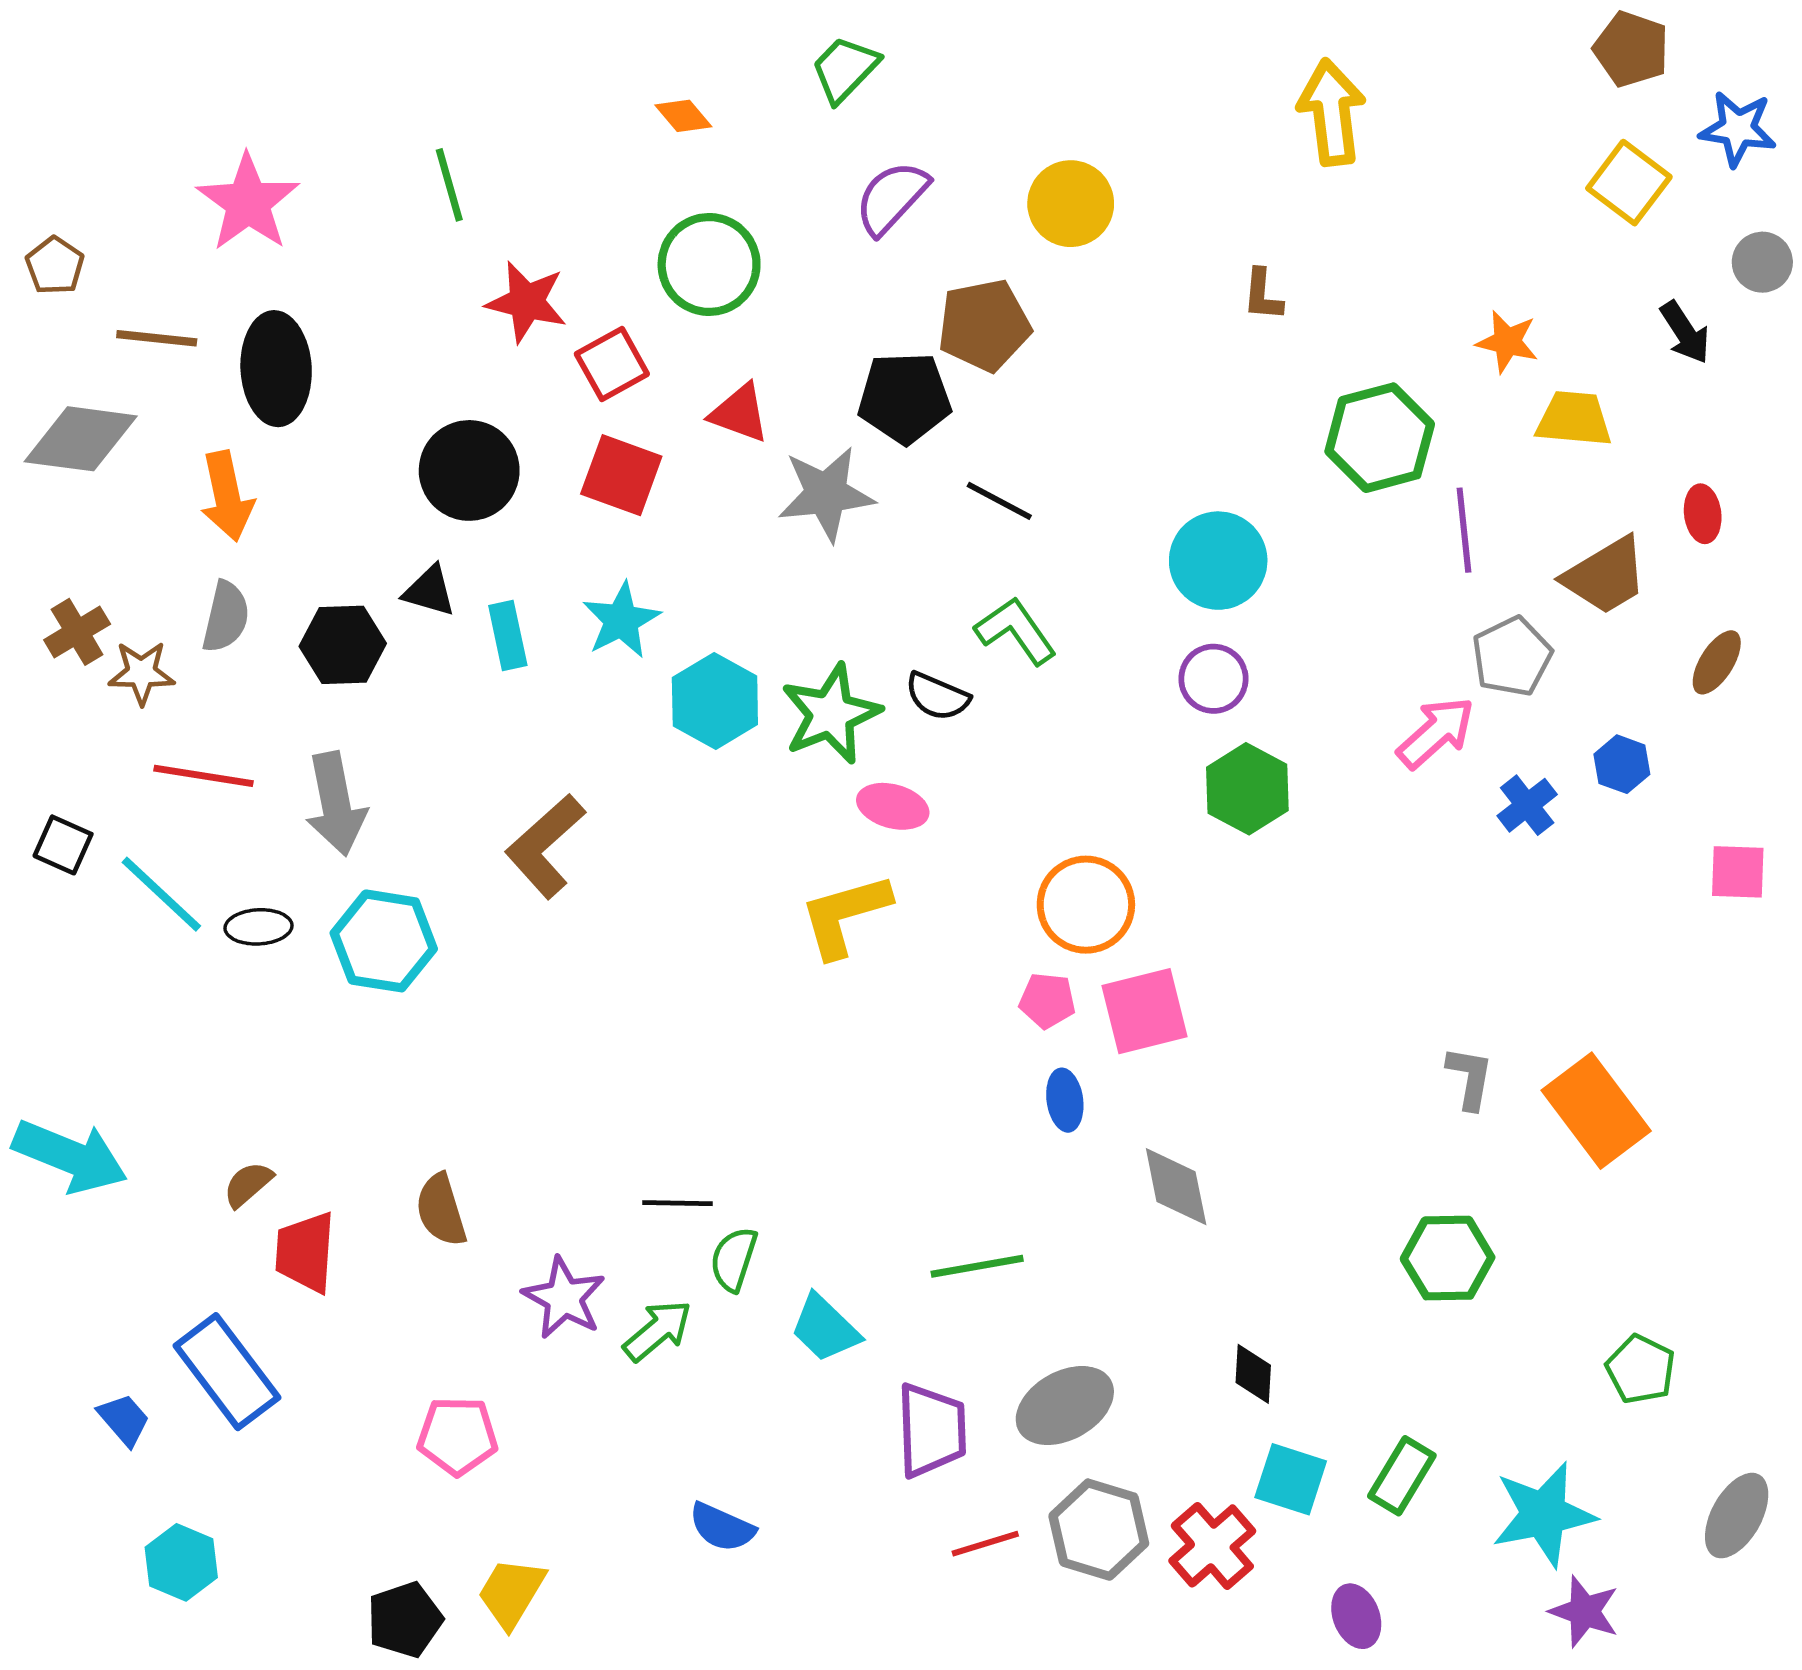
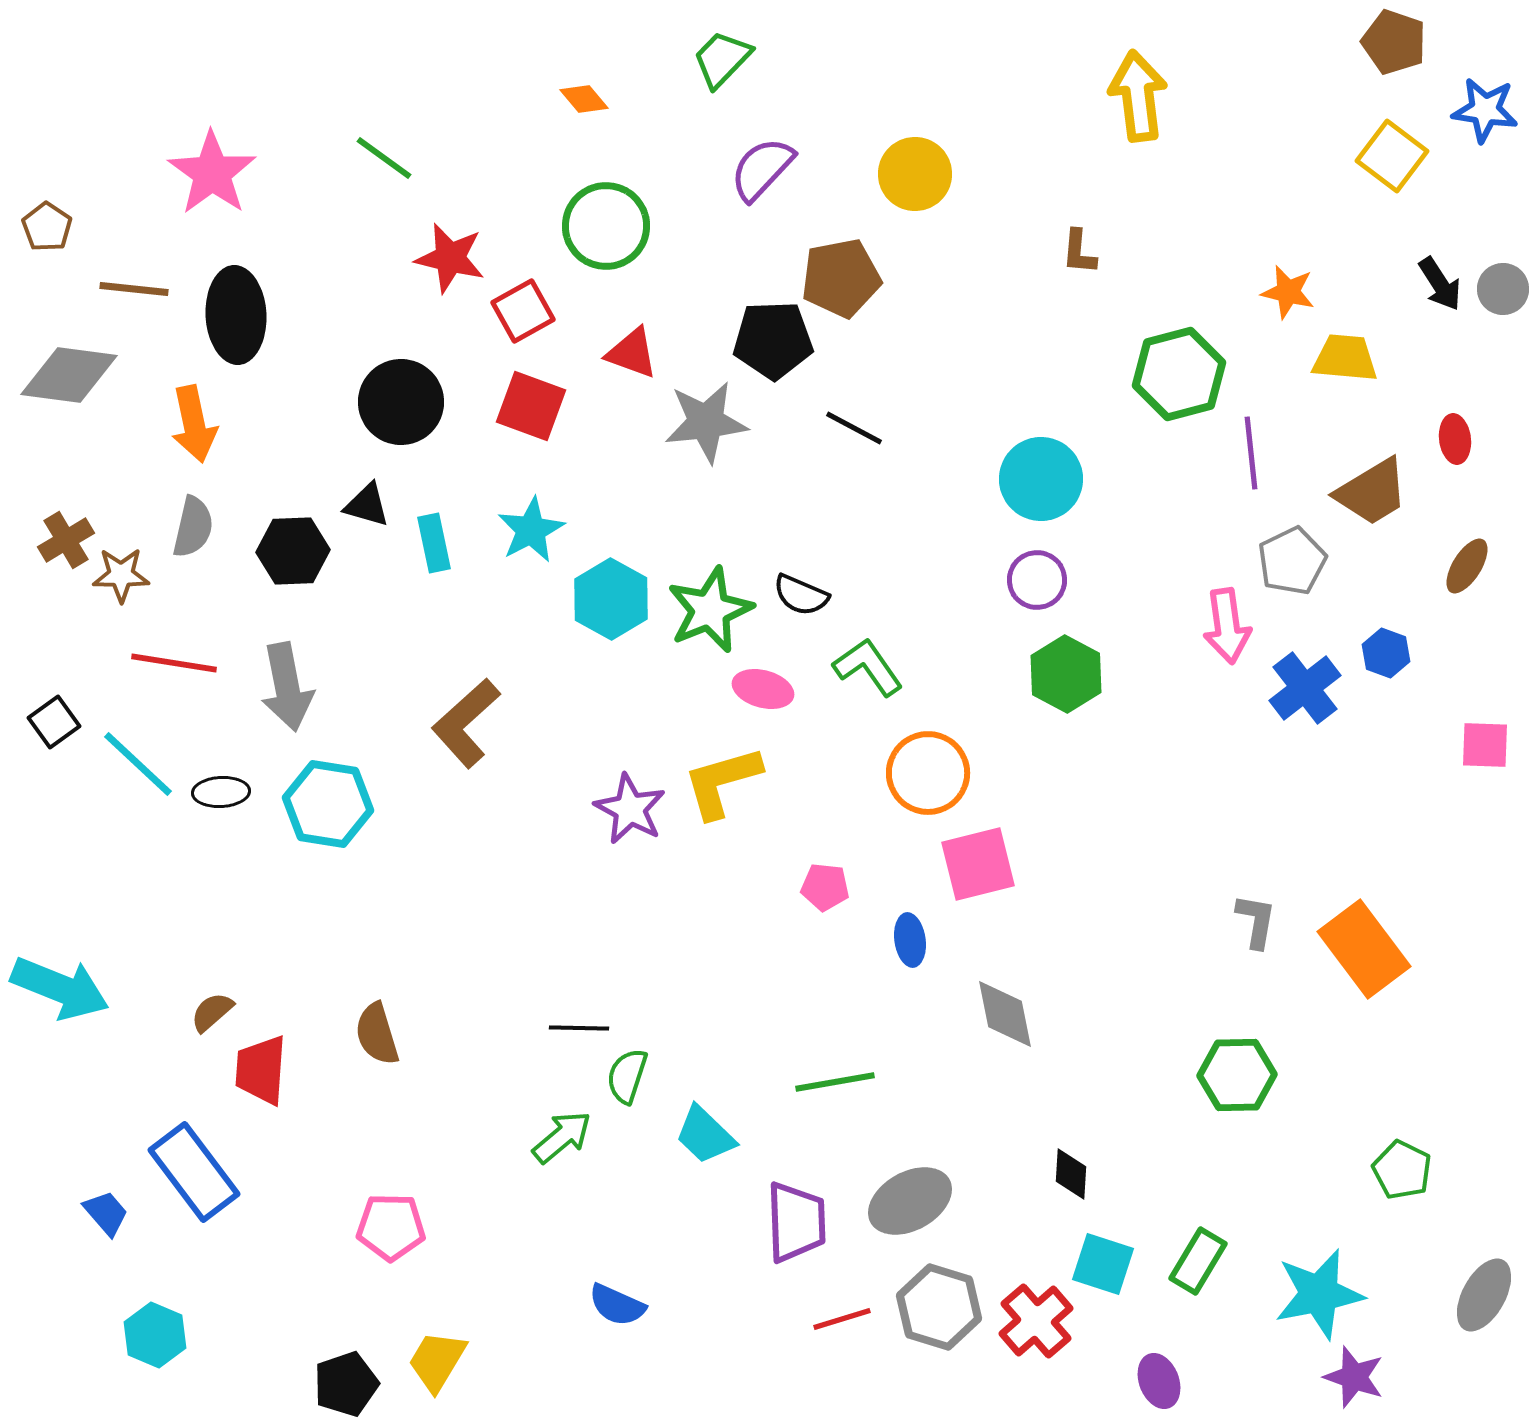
green line: (449, 185) -> (384, 158), turned -38
gray circle: (1762, 262) -> (1503, 289), moved
green L-shape: (1016, 631) -> (868, 667), moved
pink arrow: (1436, 733) -> (1227, 626), turned 124
blue cross: (1527, 805) -> (1305, 688), size x1.4
black square: (63, 845) -> (54, 722), turned 30
pink pentagon: (1047, 1001) -> (825, 887), moved
purple star: (564, 1298) -> (630, 809), moved

